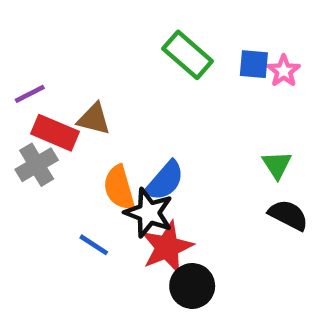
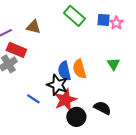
brown triangle: (94, 119) -> (33, 27), moved
blue semicircle: (165, 181) -> (64, 71), turned 126
orange semicircle: (119, 188) -> (79, 69), moved
black semicircle: (288, 215) -> (102, 108), moved

